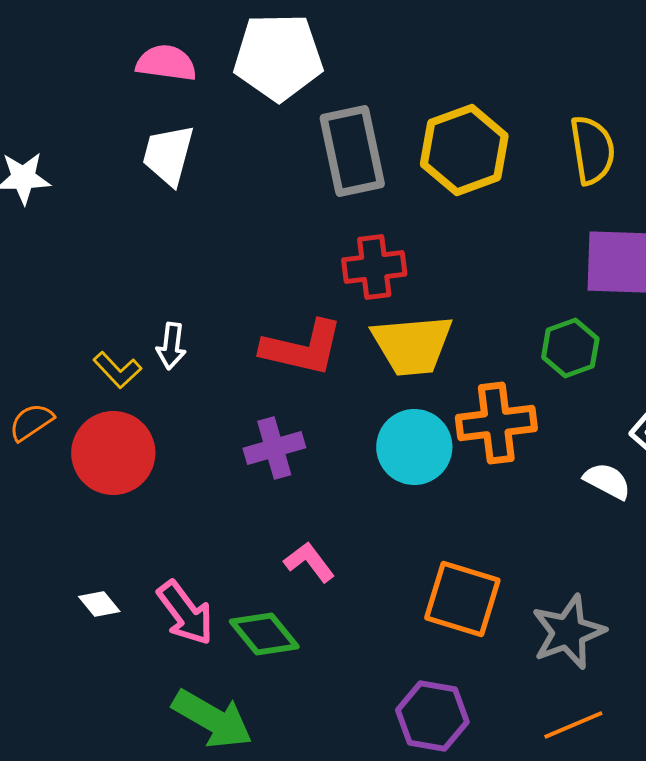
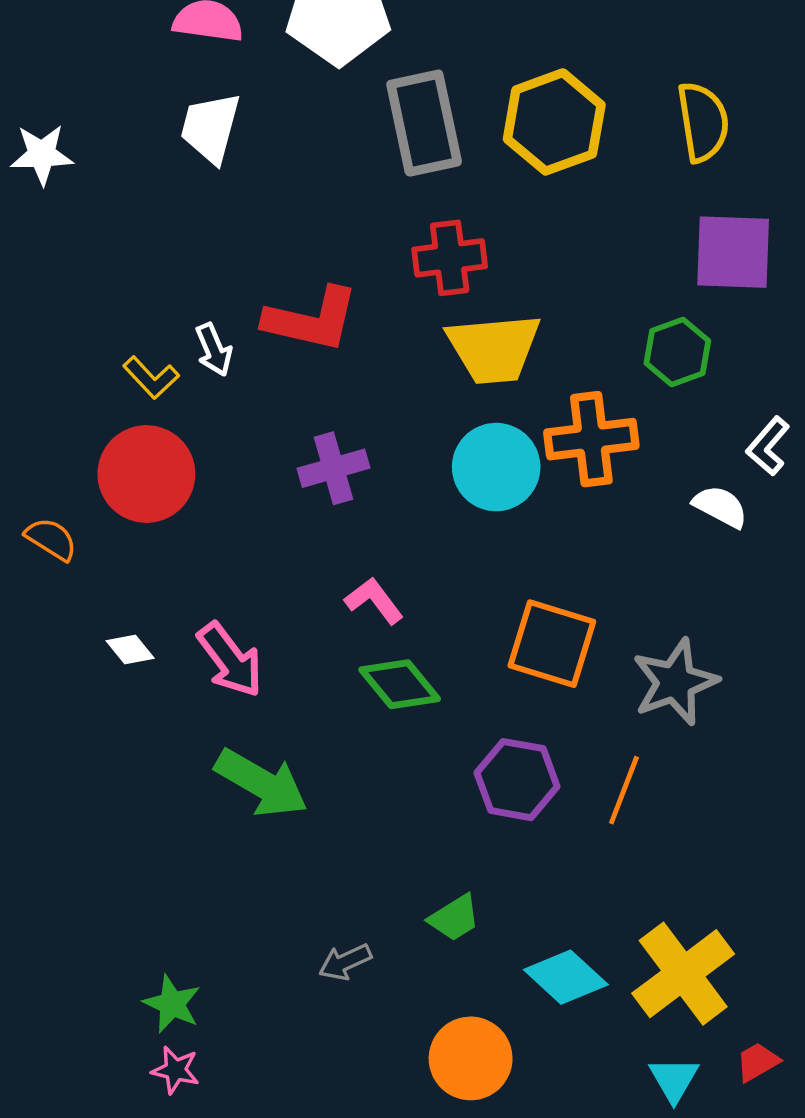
white arrow: (171, 346) -> (214, 350), turned -30
red L-shape: (302, 348) -> (311, 319), moved
orange semicircle: (31, 422) -> (51, 539), moved, turned 66
green diamond: (264, 634) -> (400, 684), moved
orange line: (573, 725) -> (624, 790), moved, turned -46

